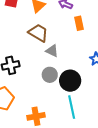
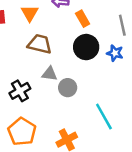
gray triangle: (52, 51) -> (50, 74), moved
black circle: (70, 81) -> (86, 47), moved

